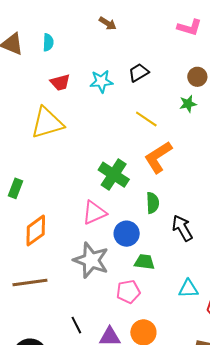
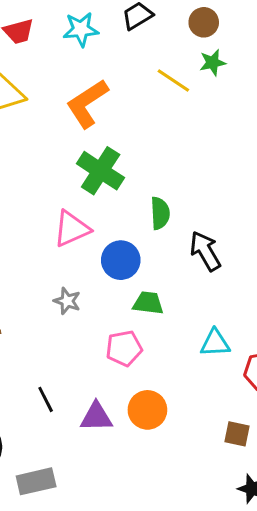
brown circle: (197, 77) -> (204, 22), moved
yellow line: (146, 119) -> (173, 81), moved
orange L-shape: (158, 157) -> (87, 103), moved
gray star: (91, 260) -> (67, 301), size x0.5

